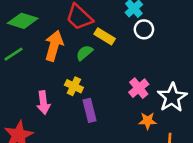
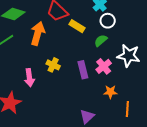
green semicircle: (84, 53) -> (101, 41), moved
white star: (172, 97) -> (129, 56), moved, turned -30
purple rectangle: (90, 110) -> (83, 70), moved

